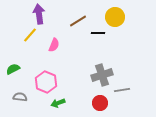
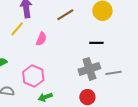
black line: (98, 33) -> (96, 43), moved
gray line: (122, 90) -> (114, 73), moved

